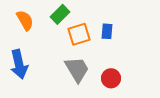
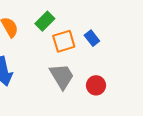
blue rectangle: (107, 31) -> (92, 38), turned -42

